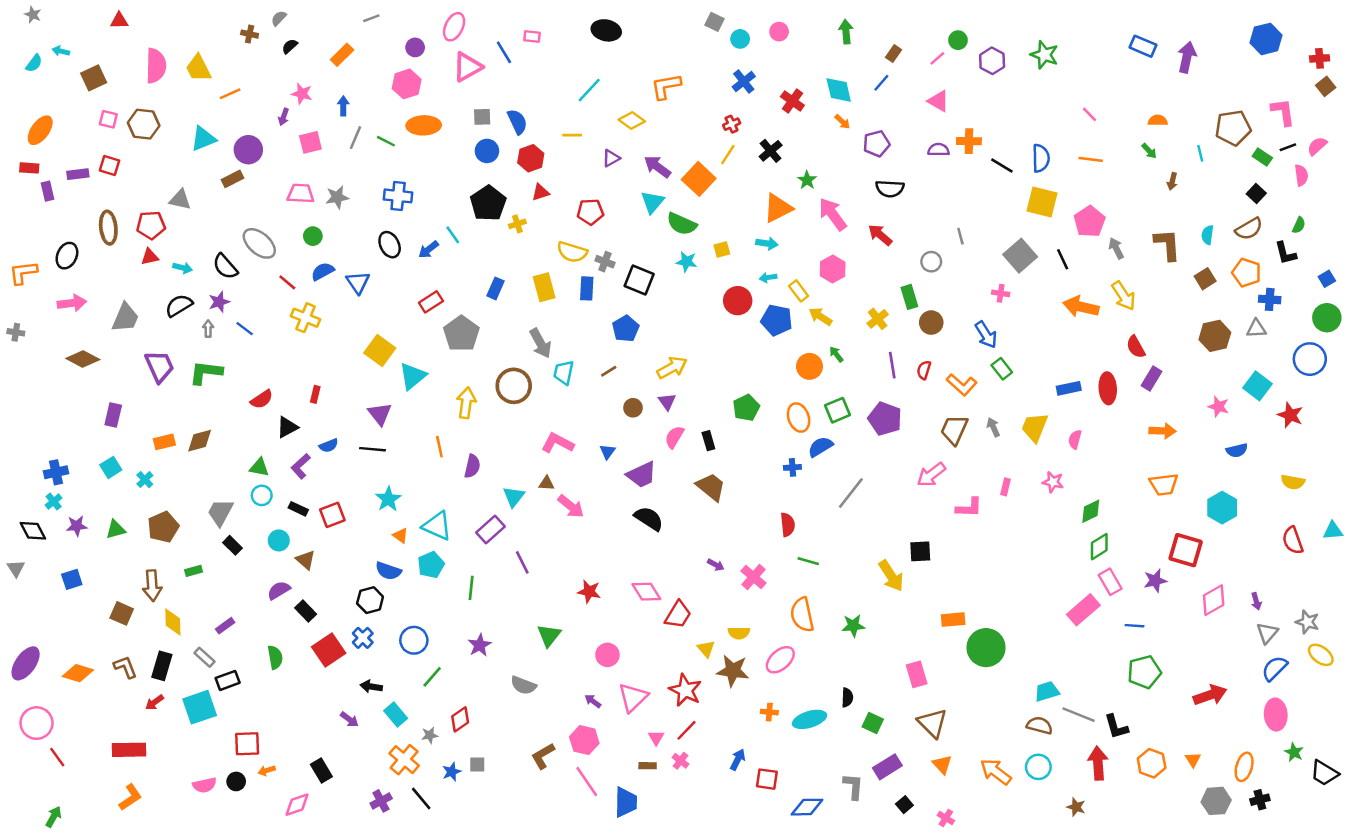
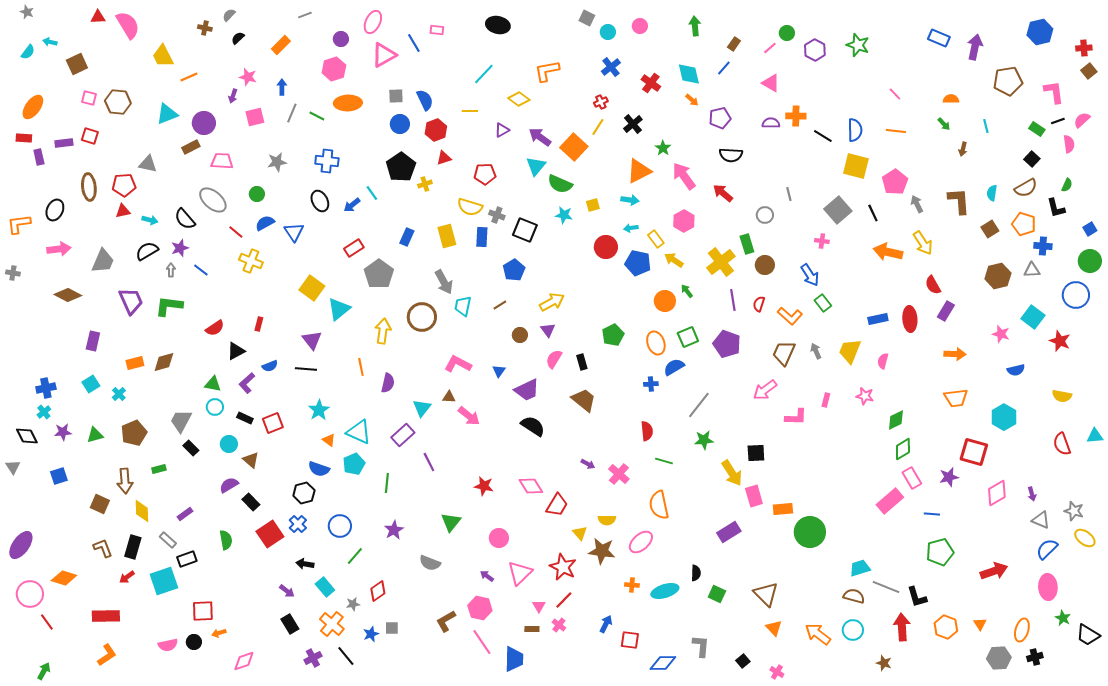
pink semicircle: (156, 66) -> (128, 25), moved, turned -32
brown pentagon: (1233, 128) -> (1008, 81), moved
pink trapezoid: (301, 194) -> (222, 161), moved
yellow cross: (878, 319) -> (721, 262), size x1.6
green star: (853, 626) -> (704, 440), moved
gray triangle: (1267, 633) -> (1041, 520), turned -48
orange diamond: (78, 673) -> (64, 578), moved
pink rectangle: (917, 674) -> (754, 496), moved
purple rectangle: (887, 767) -> (729, 532), moved
black rectangle: (321, 771) -> (290, 624), moved

